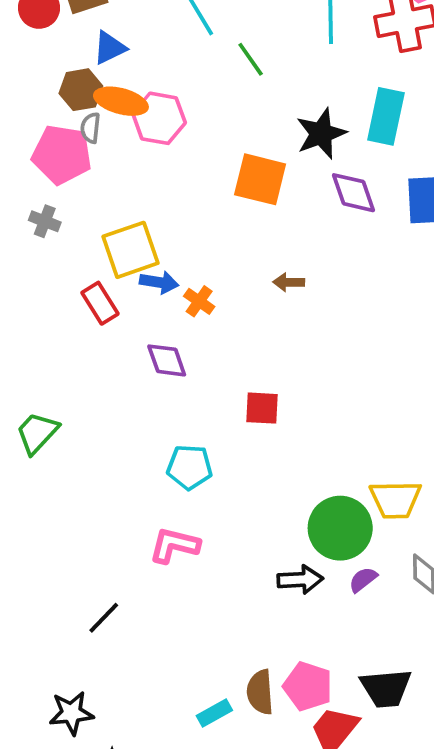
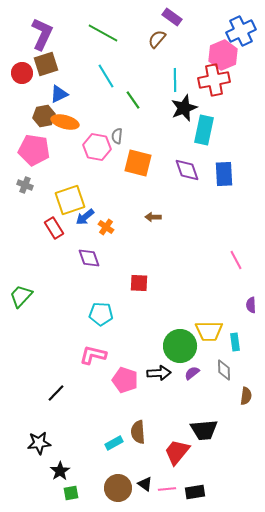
pink hexagon: (159, 118) -> (97, 147), moved
gray semicircle: (90, 128) -> (117, 136), moved
black star: (321, 134) -> (184, 108), moved
blue arrow: (159, 282) -> (85, 217), turned 132
pink pentagon: (308, 686) -> (125, 380), moved

